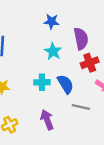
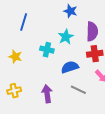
cyan cross: (42, 82) -> (47, 50), moved
blue semicircle: (65, 84) -> (70, 67), turned -90

